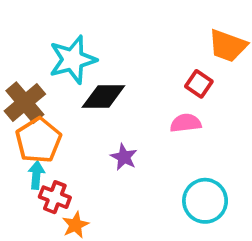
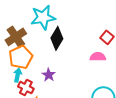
black diamond: (103, 97) -> (57, 38), turned -65
purple star: (124, 157) -> (49, 75), moved

